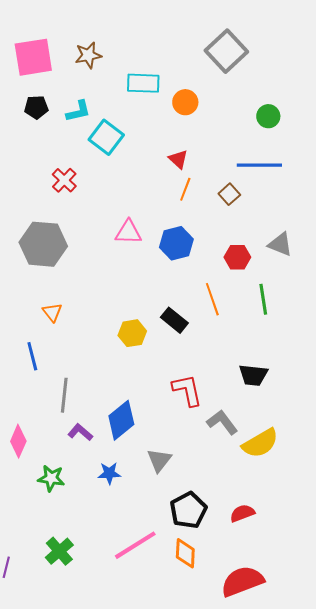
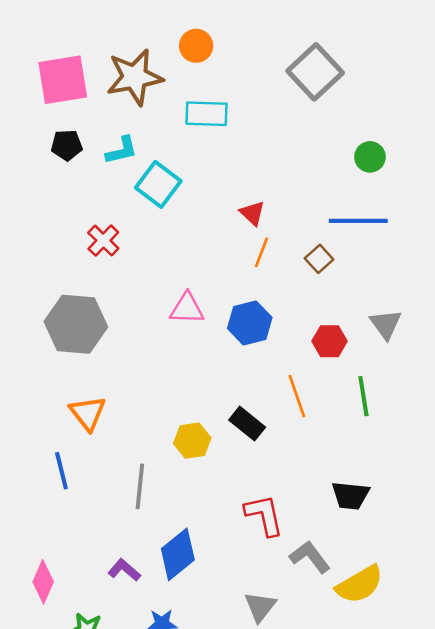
brown star: (88, 55) -> (135, 77), size x1.6
orange circle: (185, 102) -> (196, 46), moved
gray triangle: (280, 244) -> (386, 324), turned 32
orange triangle: (52, 312) -> (88, 413), size x1.4
gray line: (64, 395) -> (140, 486), moved
gray triangle: (159, 460) -> (260, 607), moved

